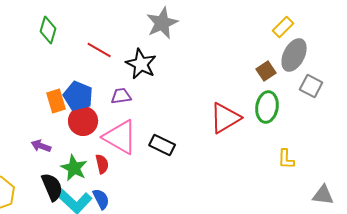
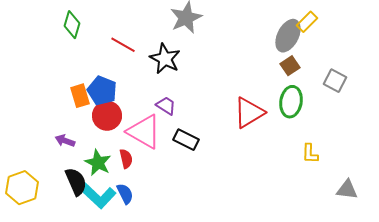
gray ellipse: (294, 55) -> (288, 36), moved
purple trapezoid: (121, 96) -> (166, 106), moved, turned 40

